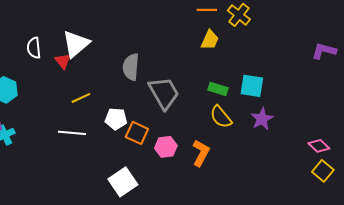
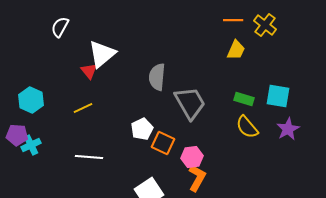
white semicircle: (34, 48) -> (60, 27), moved, turned 35
yellow line: (81, 98) -> (83, 108), moved
white pentagon: (116, 119) -> (142, 129), turned -30
white line: (72, 133) -> (89, 157), moved
orange L-shape: (201, 153) -> (197, 178), moved

